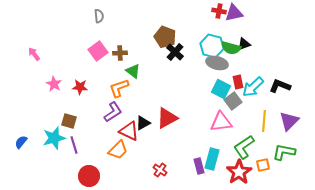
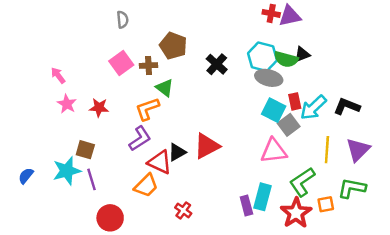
brown pentagon: (165, 37) -> (173, 46), moved
pink arrow: (34, 54) -> (58, 75), moved
red cross: (160, 170) -> (183, 210), moved

